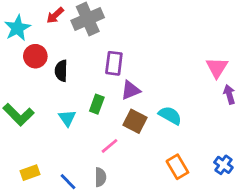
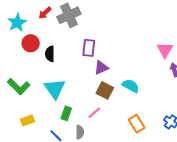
green rectangle: (97, 104) -> (66, 113), moved
cyan triangle: (67, 118) -> (55, 89), size x1.6
pink line: (110, 146) -> (94, 113), moved
yellow rectangle: (30, 173) -> (27, 120), moved

